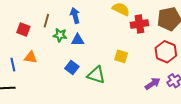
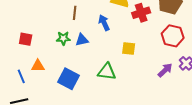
blue arrow: (75, 16) -> (104, 23), moved
brown line: (46, 21) -> (75, 13), moved
blue square: (72, 67) -> (69, 79), moved, size x1.5

